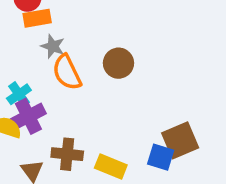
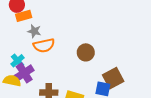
brown circle: (118, 63) -> (86, 52), moved
orange semicircle: (67, 72) -> (44, 45), turned -70

